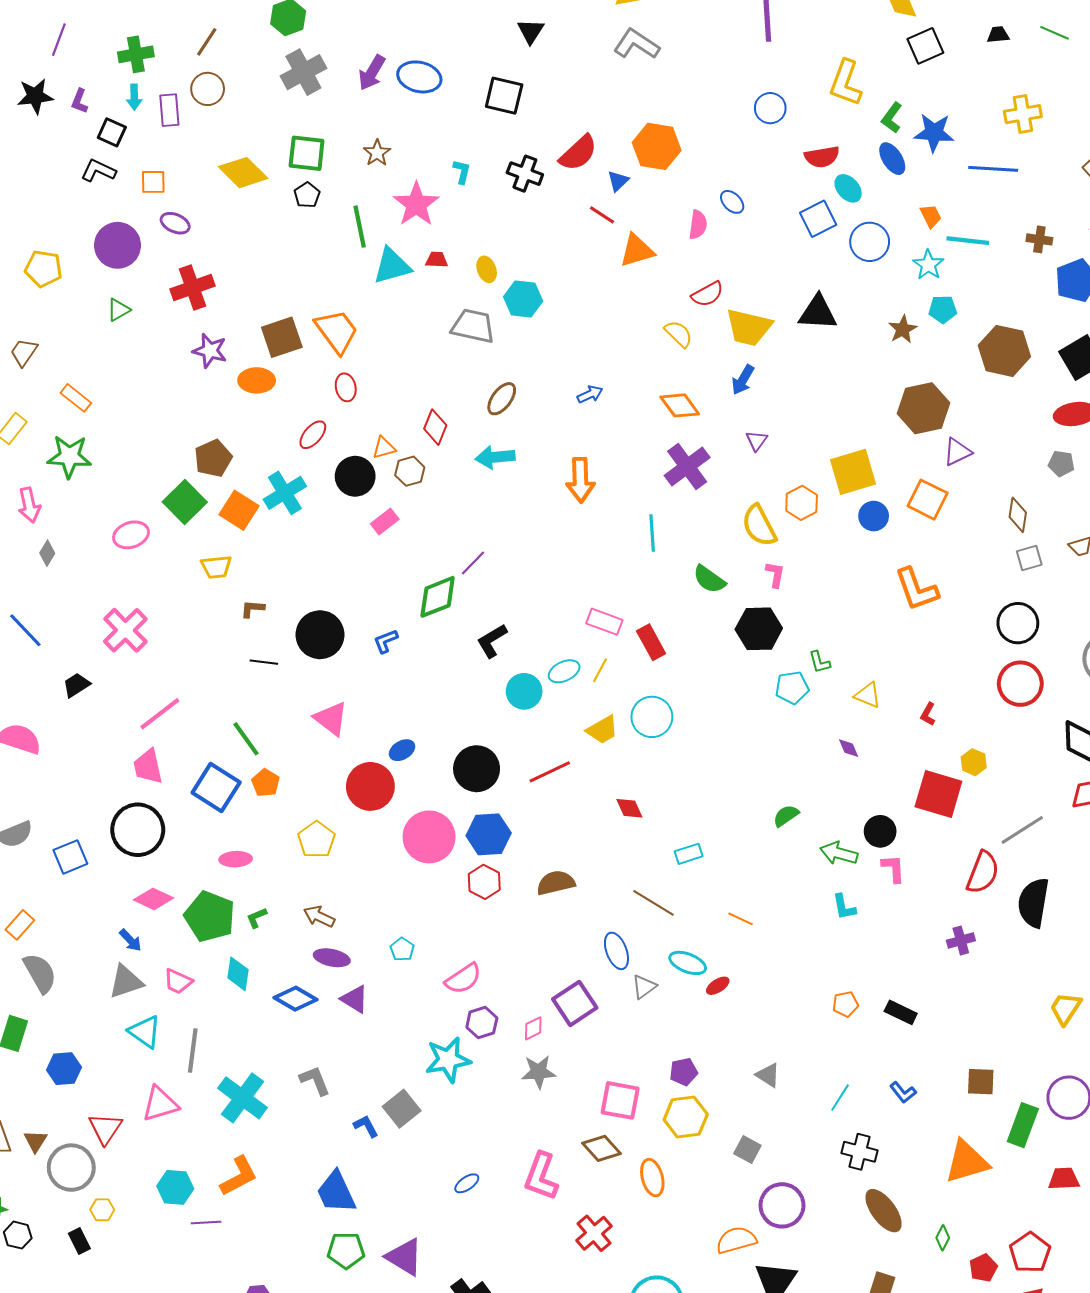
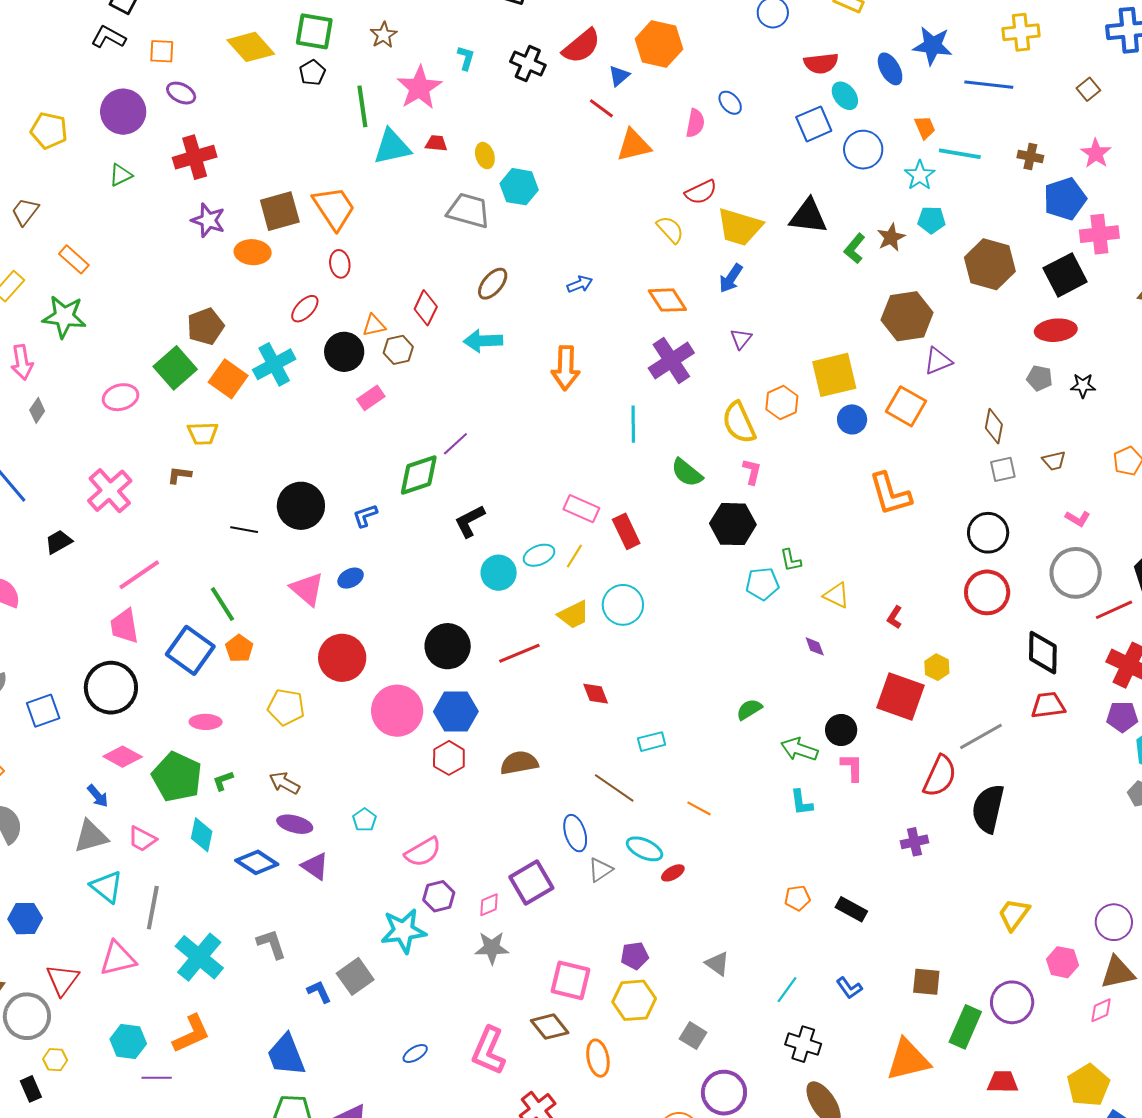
green L-shape: (892, 118) -> (855, 249), moved
brown L-shape: (252, 609) -> (179, 475), moved
blue ellipse: (402, 750) -> (351, 578), moved
yellow pentagon: (316, 840) -> (286, 707), turned -30

